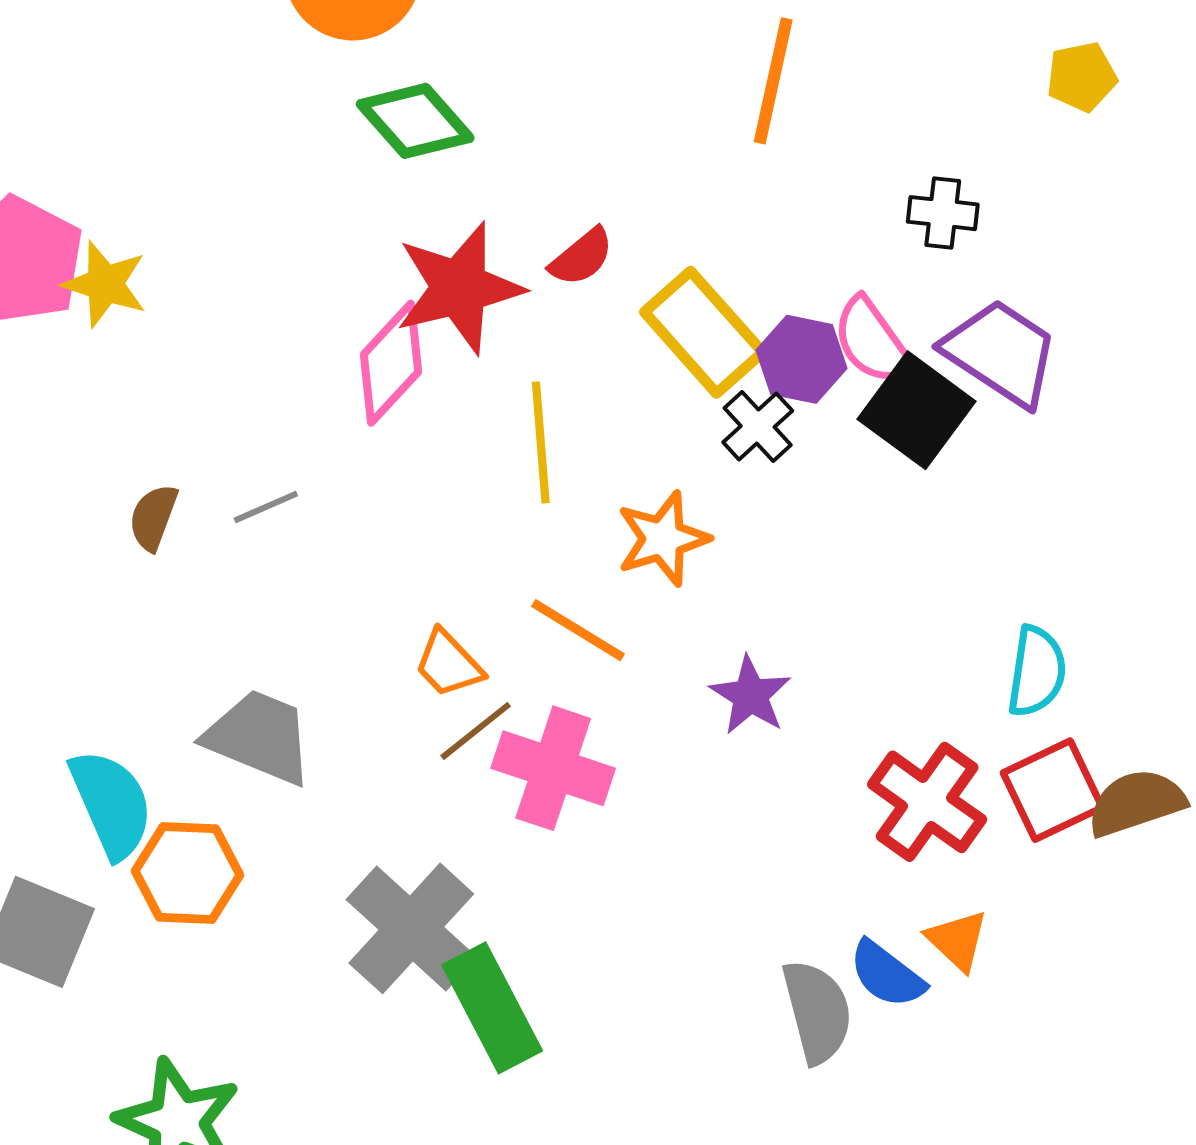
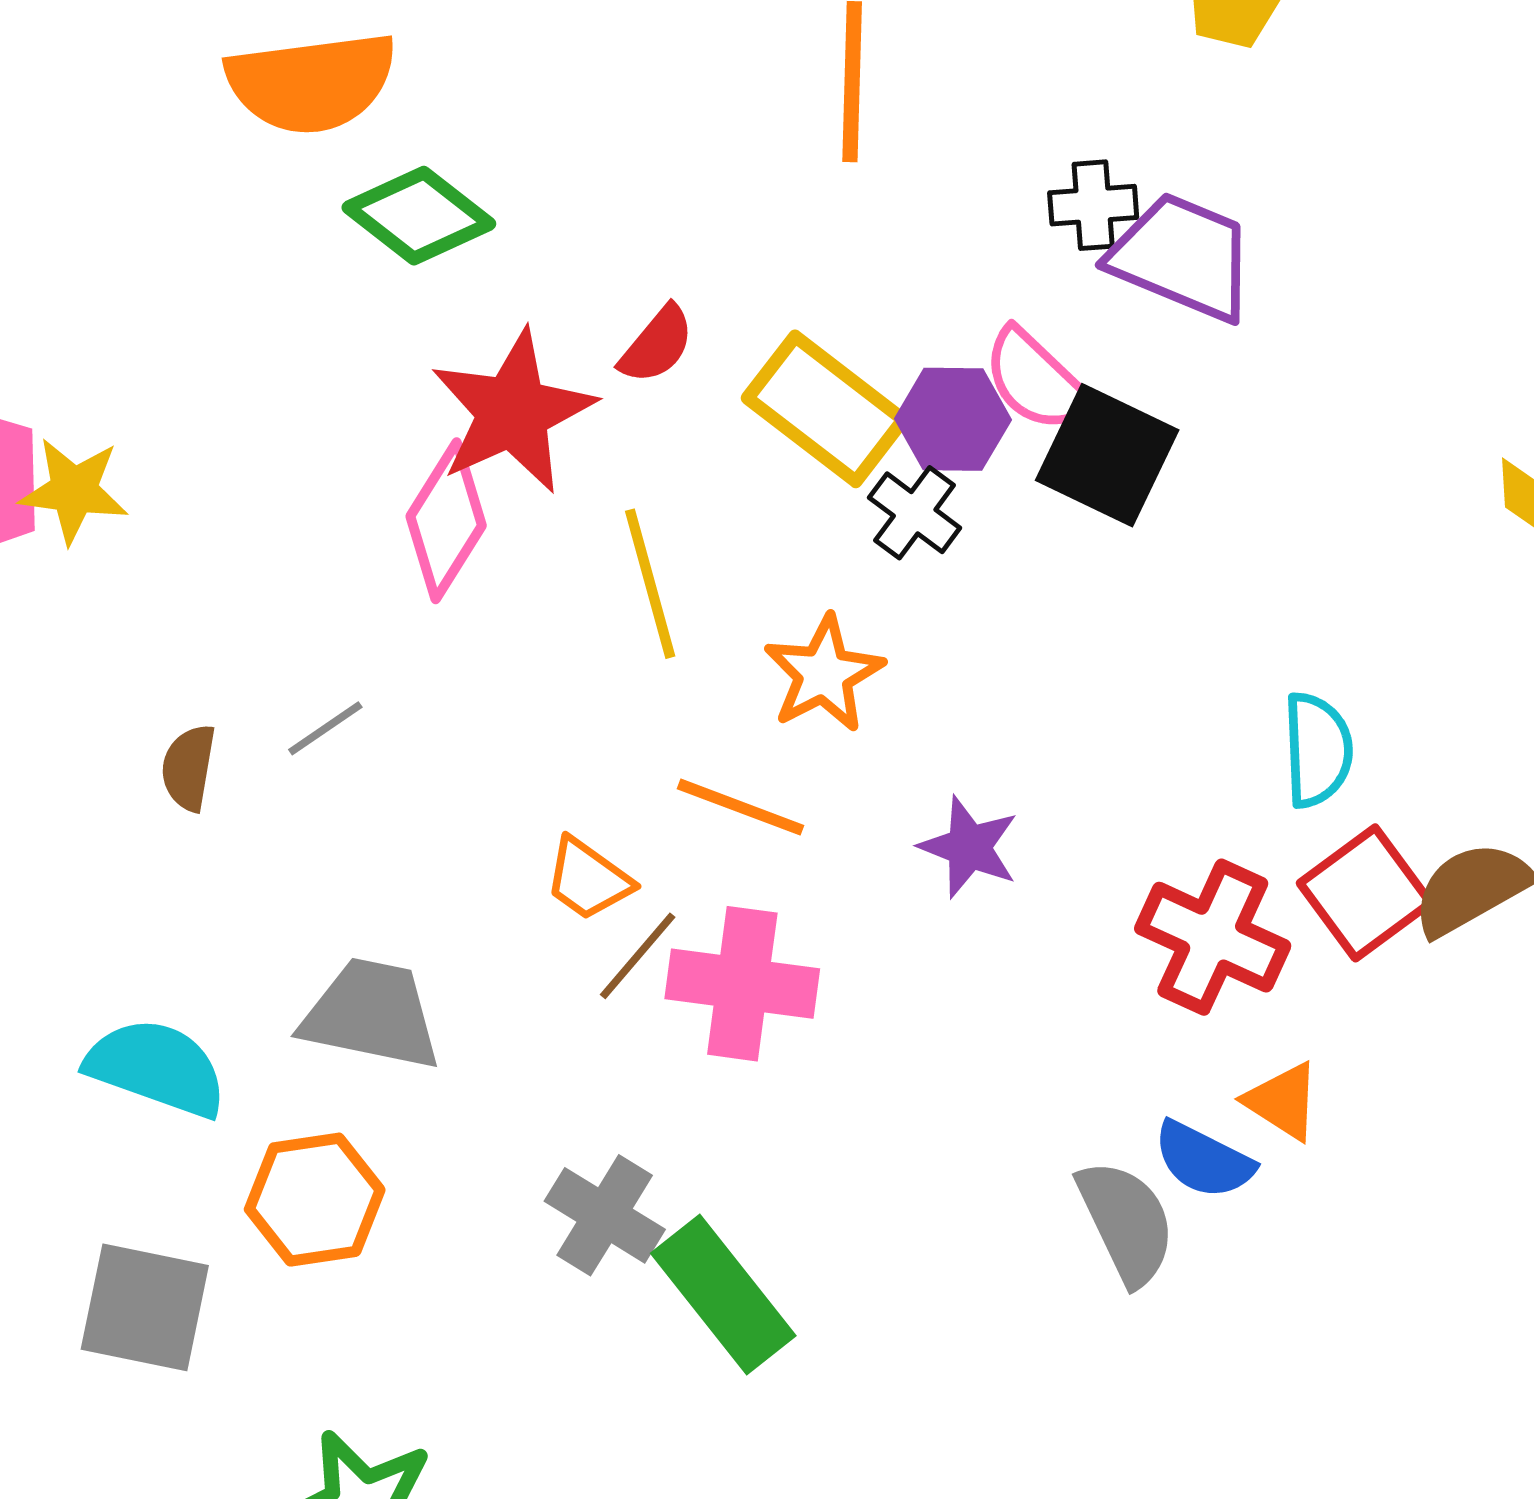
purple trapezoid: (1001, 353) -> (1182, 257), moved
cyan semicircle: (111, 804) -> (156, 1068), moved, turned -36
gray cross: (411, 928) -> (605, 1215), size x0.7

